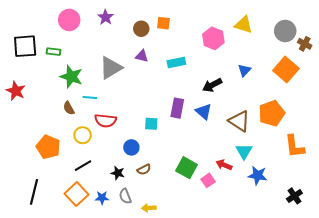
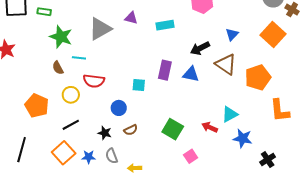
blue triangle: (204, 112) -> (191, 74), turned -30
brown triangle: (239, 121) -> (226, 64), moved
cyan triangle: (244, 151) -> (230, 114), turned 30
pink square: (208, 180) -> (191, 156), moved
black cross: (294, 196) -> (268, 159), moved

